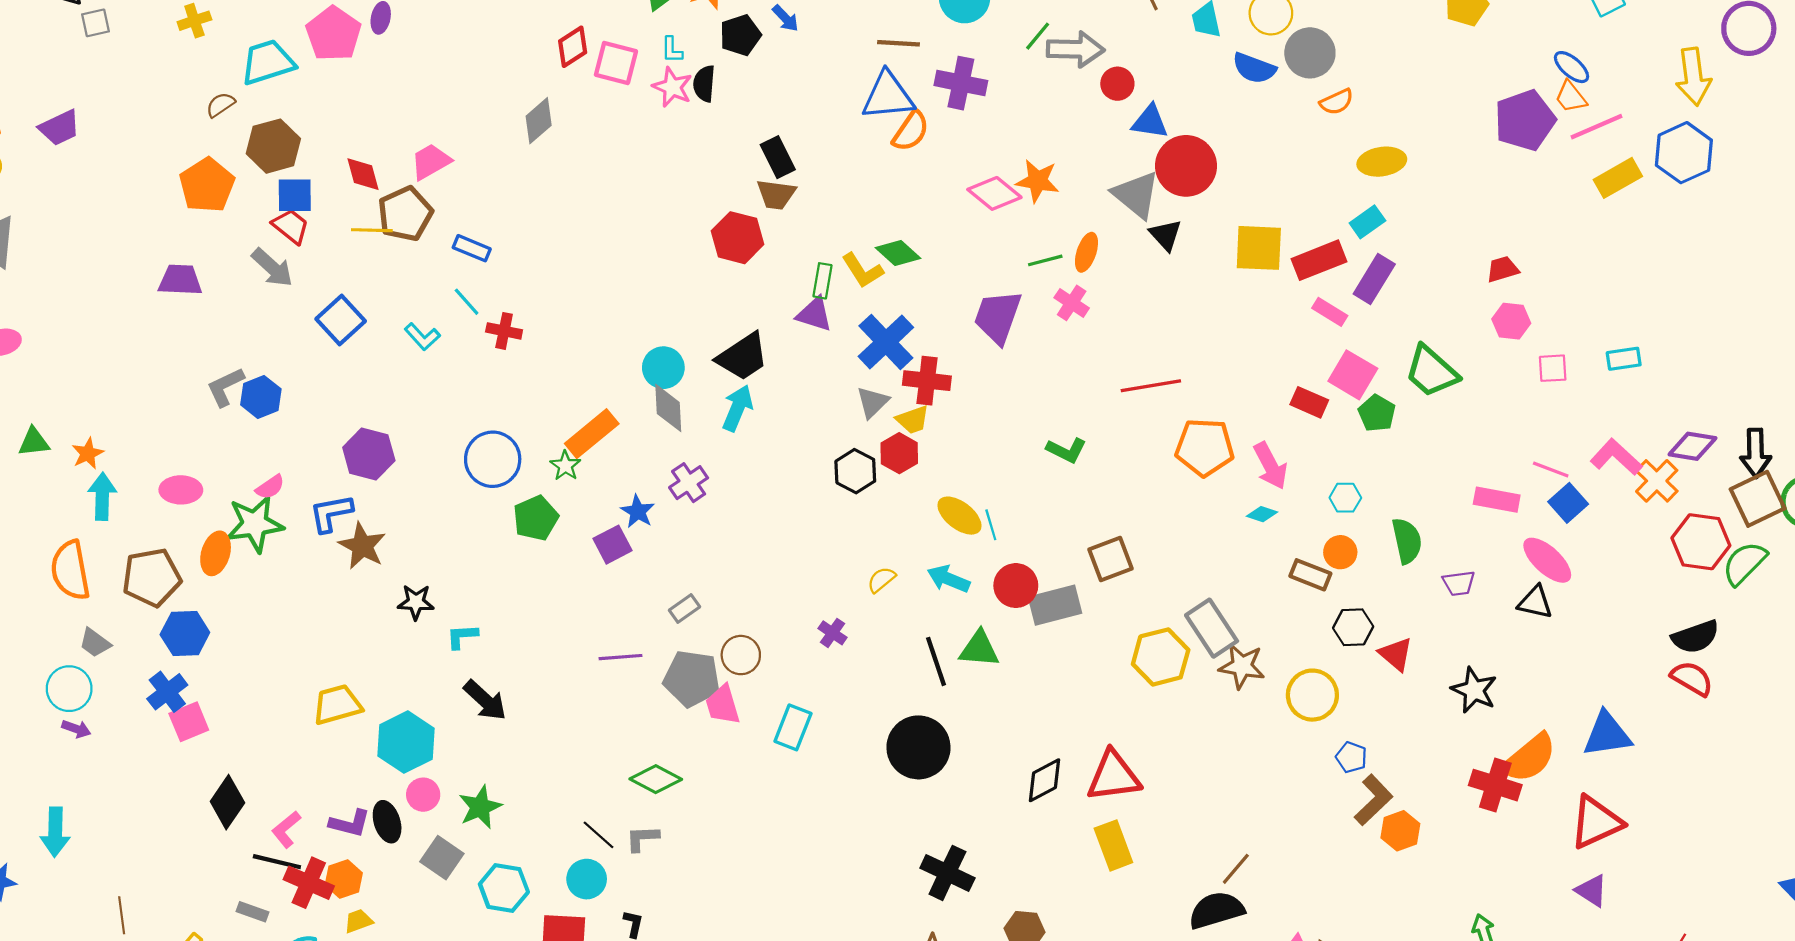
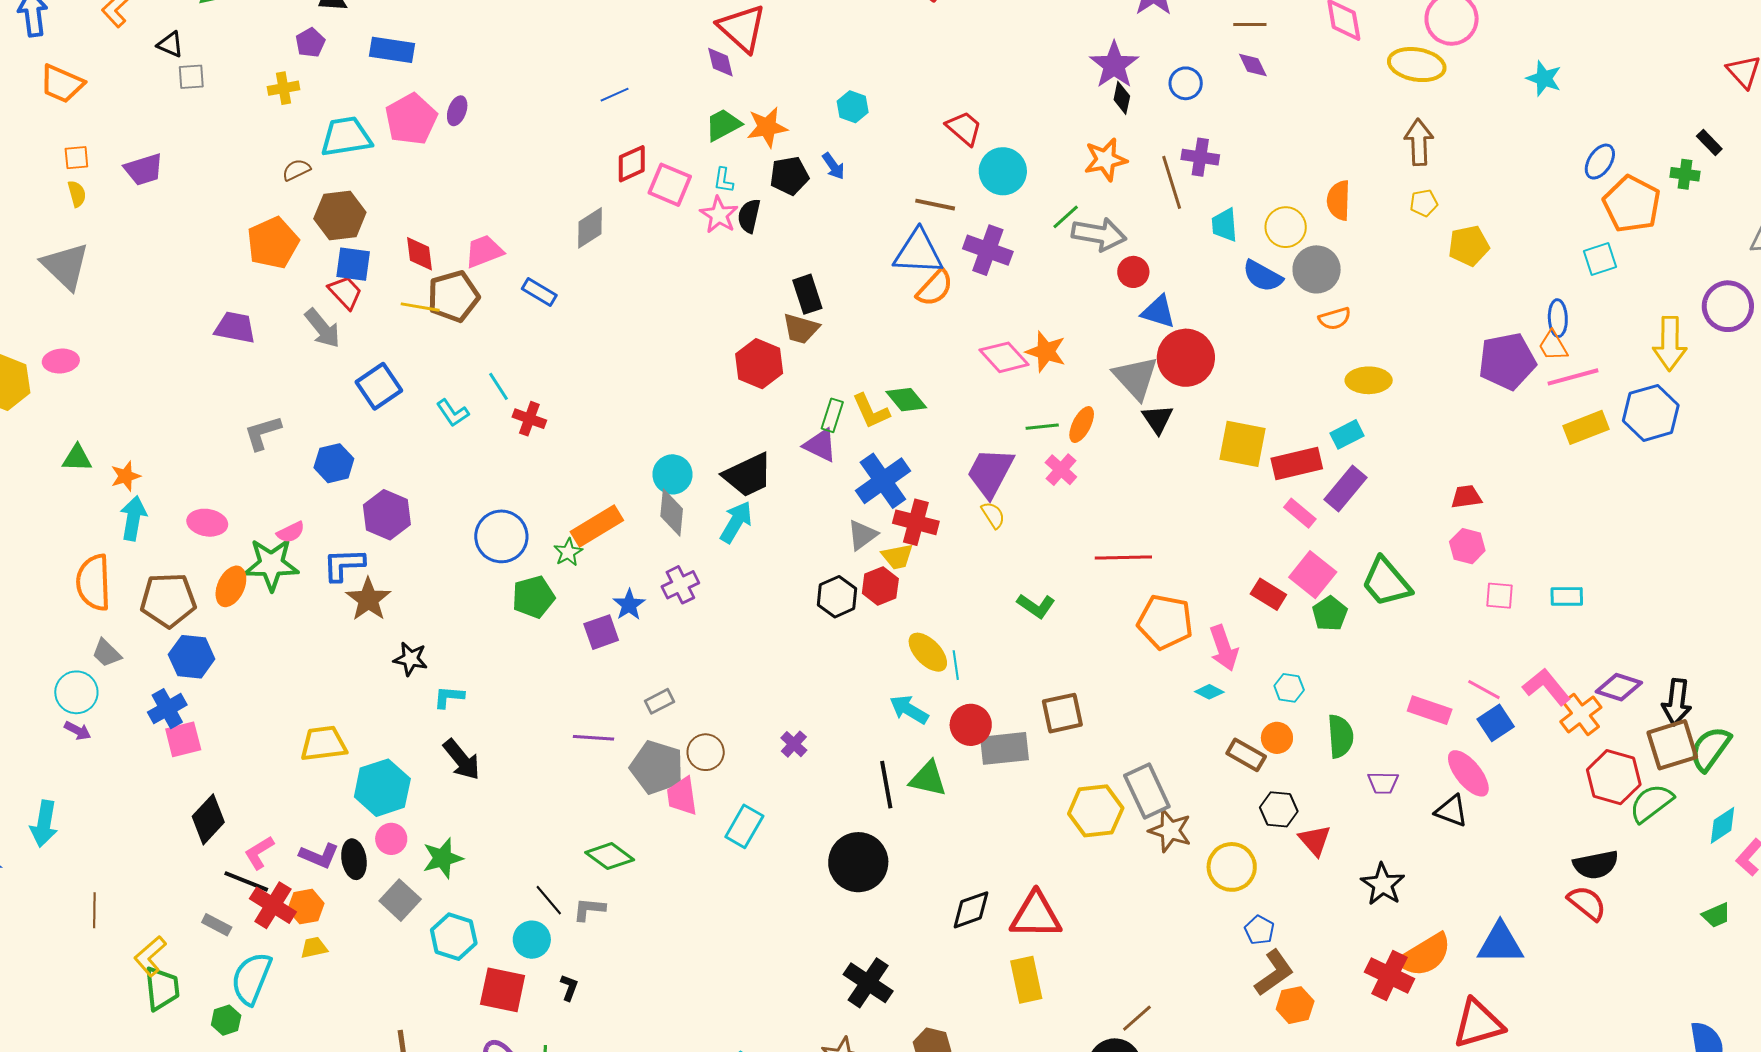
blue ellipse: (1572, 67) -> (1558, 318), turned 39
blue rectangle: (472, 248) -> (539, 292), moved
blue hexagon: (261, 397) -> (334, 463), moved
yellow semicircle: (881, 580) -> (993, 515), moved, turned 88

